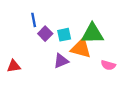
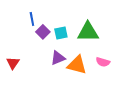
orange triangle: (81, 48) -> (77, 65), moved
red triangle: (14, 66) -> (13, 63), turned -48

